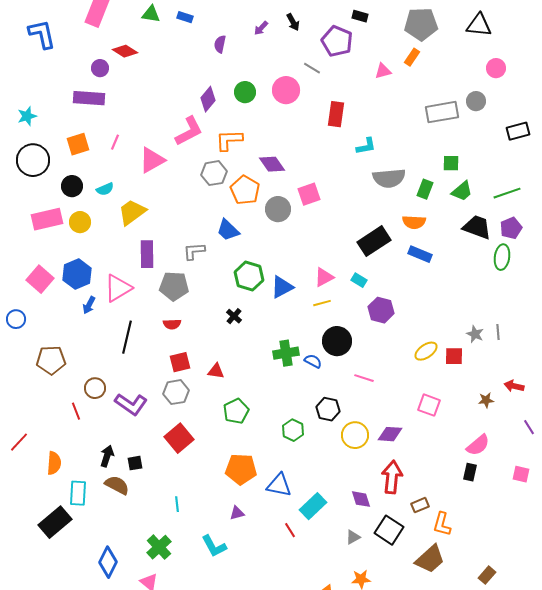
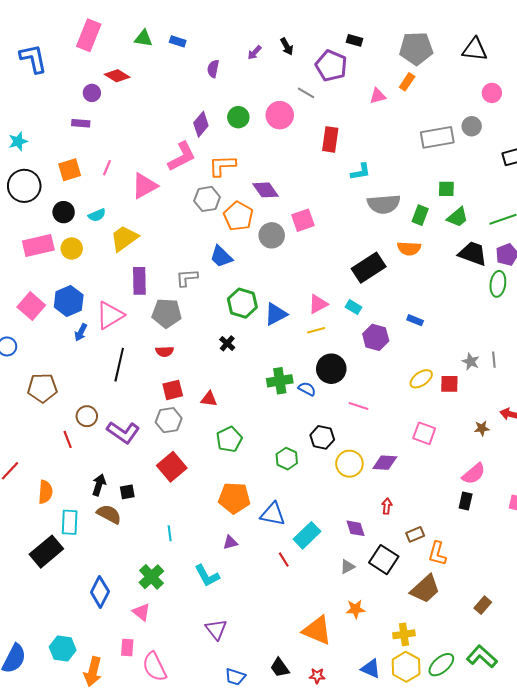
purple rectangle: (89, 98) -> (81, 123), size x0.6
blue rectangle: (420, 254) -> (415, 320), moved, size x0.7
red arrow: (392, 477) -> (387, 506), size x0.5

